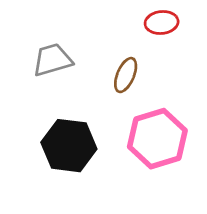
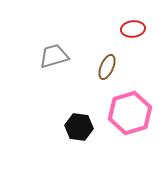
black hexagon: (69, 146) -> (79, 127), moved, size x0.7

